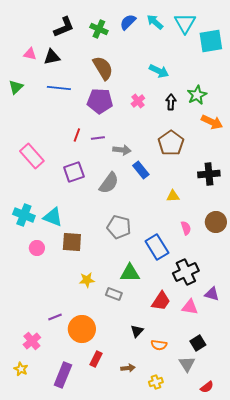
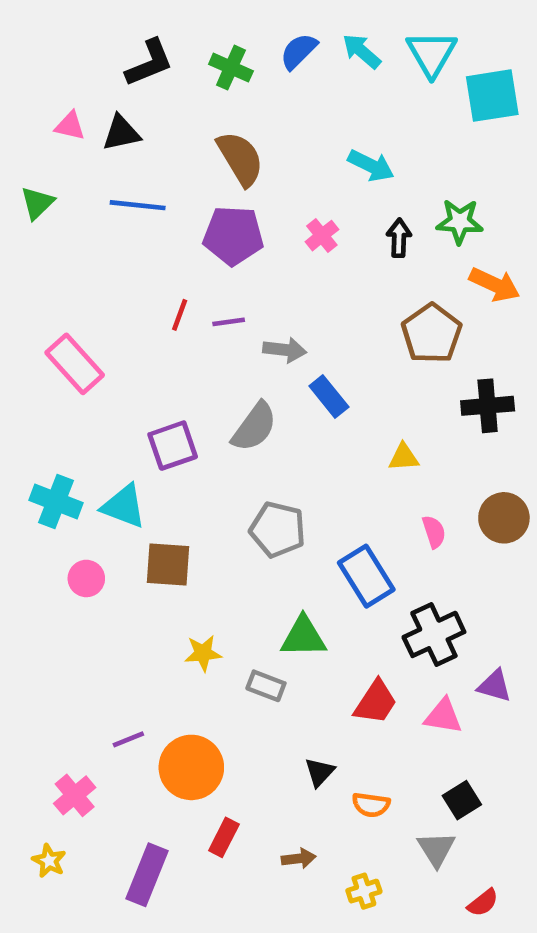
green star: (197, 95) -> (460, 222), turned 30
brown pentagon: (171, 143) -> (432, 334), moved
purple square: (74, 172) -> (173, 446), moved

